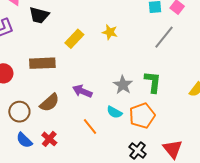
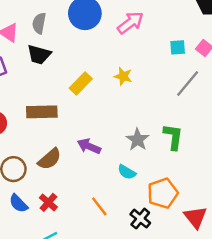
orange pentagon: (142, 116) -> (163, 193), moved
orange line: (90, 127) -> (99, 206), moved
black cross: (138, 151) -> (140, 219), moved

